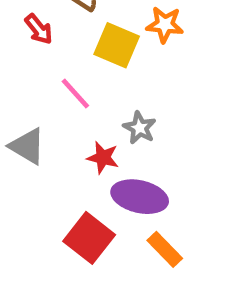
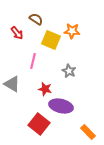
pink line: (75, 93) -> (33, 61), turned 56
gray star: (140, 128) -> (69, 71), moved
orange rectangle: (165, 249) -> (88, 132), moved

